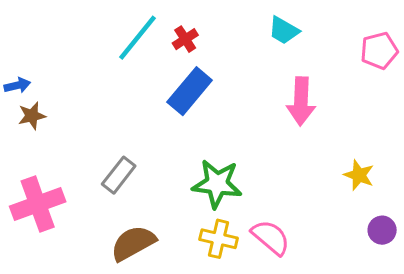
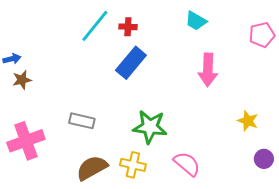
red cross: (185, 39) -> (128, 27), turned 36
gray rectangle: (119, 175) -> (82, 121), turned 65
yellow cross: (219, 239) -> (133, 165), moved

